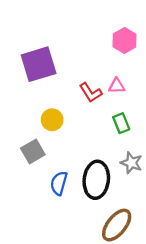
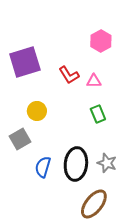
red L-shape: (91, 93) -> (69, 75), moved
gray star: (131, 163) -> (107, 163), moved

